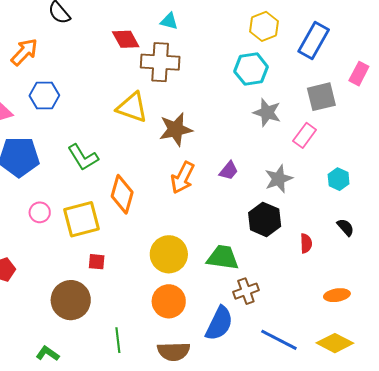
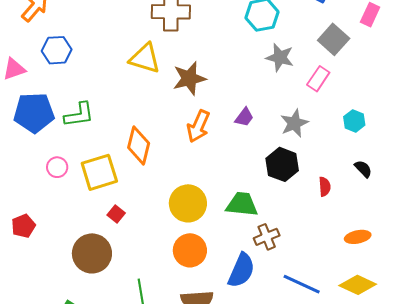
gray square: (321, 97) -> (334, 39), turned -32
green L-shape: (83, 157) -> (79, 115), moved, turned -64
red square: (97, 262) -> (116, 214), turned 36

